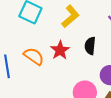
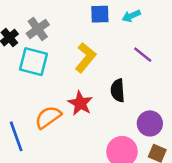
orange semicircle: (34, 56) -> (48, 117), turned -60

